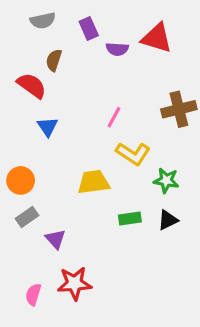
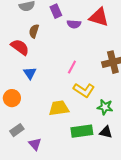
orange circle: (21, 180) -> (12, 98), moved
green rectangle: (130, 218) -> (82, 131), size x1.5
black triangle: (168, 220) -> (106, 132), turned 40

